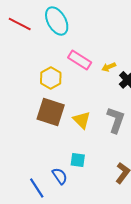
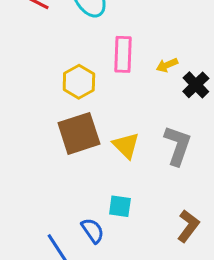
pink rectangle: (80, 60) -> (123, 54), turned 60
brown square: (51, 112) -> (79, 133), turned -36

